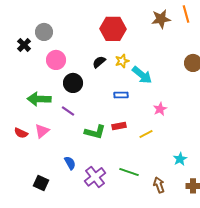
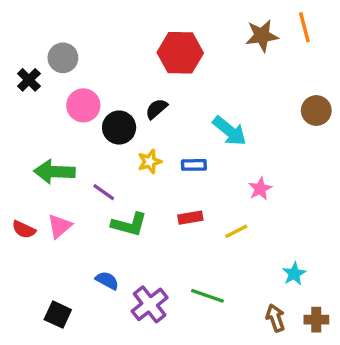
yellow star: (122, 61) -> (150, 162), moved
black circle: (73, 83) -> (119, 128), moved
green L-shape: (95, 132) -> (129, 224), moved
blue semicircle: (70, 163) -> (107, 281), turned -32
brown arrow: (159, 185) -> (275, 318), moved

